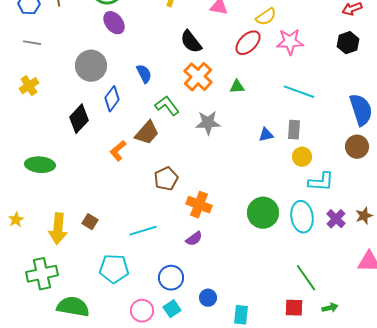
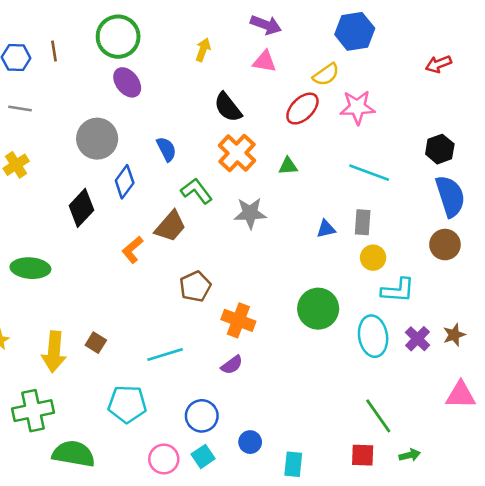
black hexagon: (348, 43) -> (440, 149), moved
green circle: (263, 213) -> (318, 309), moved

